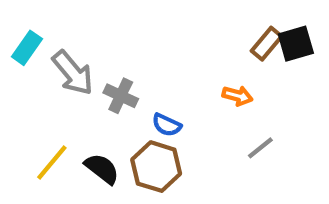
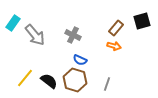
brown rectangle: (267, 44) -> (116, 28), moved
gray cross: (121, 96) -> (73, 35), moved
gray line: (260, 148) -> (107, 84), moved, turned -32

